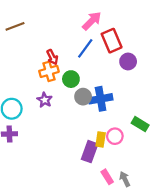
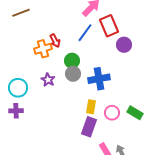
orange cross: (49, 71) -> (43, 49), moved
gray circle: (83, 97) -> (73, 74), moved
green rectangle: (140, 124) -> (135, 113), moved
yellow rectangle: (101, 139) -> (91, 107), moved

